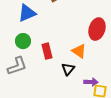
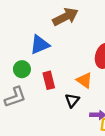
blue triangle: (27, 13) -> (40, 45), moved

